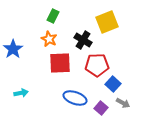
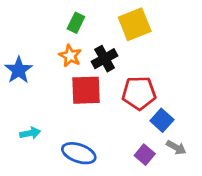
yellow square: (107, 22) -> (135, 24), moved
black cross: (83, 40) -> (105, 59), moved, turned 30
blue ellipse: (75, 98) -> (79, 153), moved

